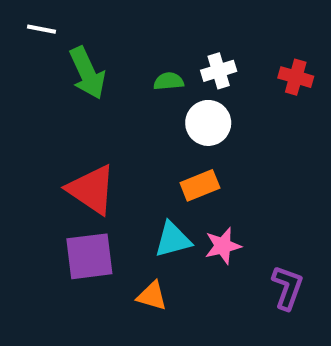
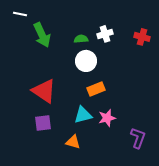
white circle: (208, 123) -> (86, 61), moved
purple square: (89, 256) -> (43, 123), size x0.7

